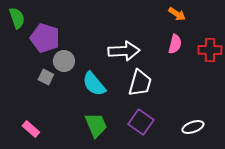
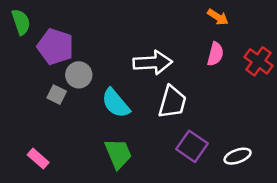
red cross: (210, 50) -> (258, 61), turned 35
purple square: (141, 122) -> (192, 146), moved

